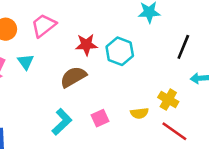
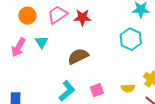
red star: (86, 45) -> (82, 17), moved
cyan hexagon: (120, 51) -> (131, 39), moved

